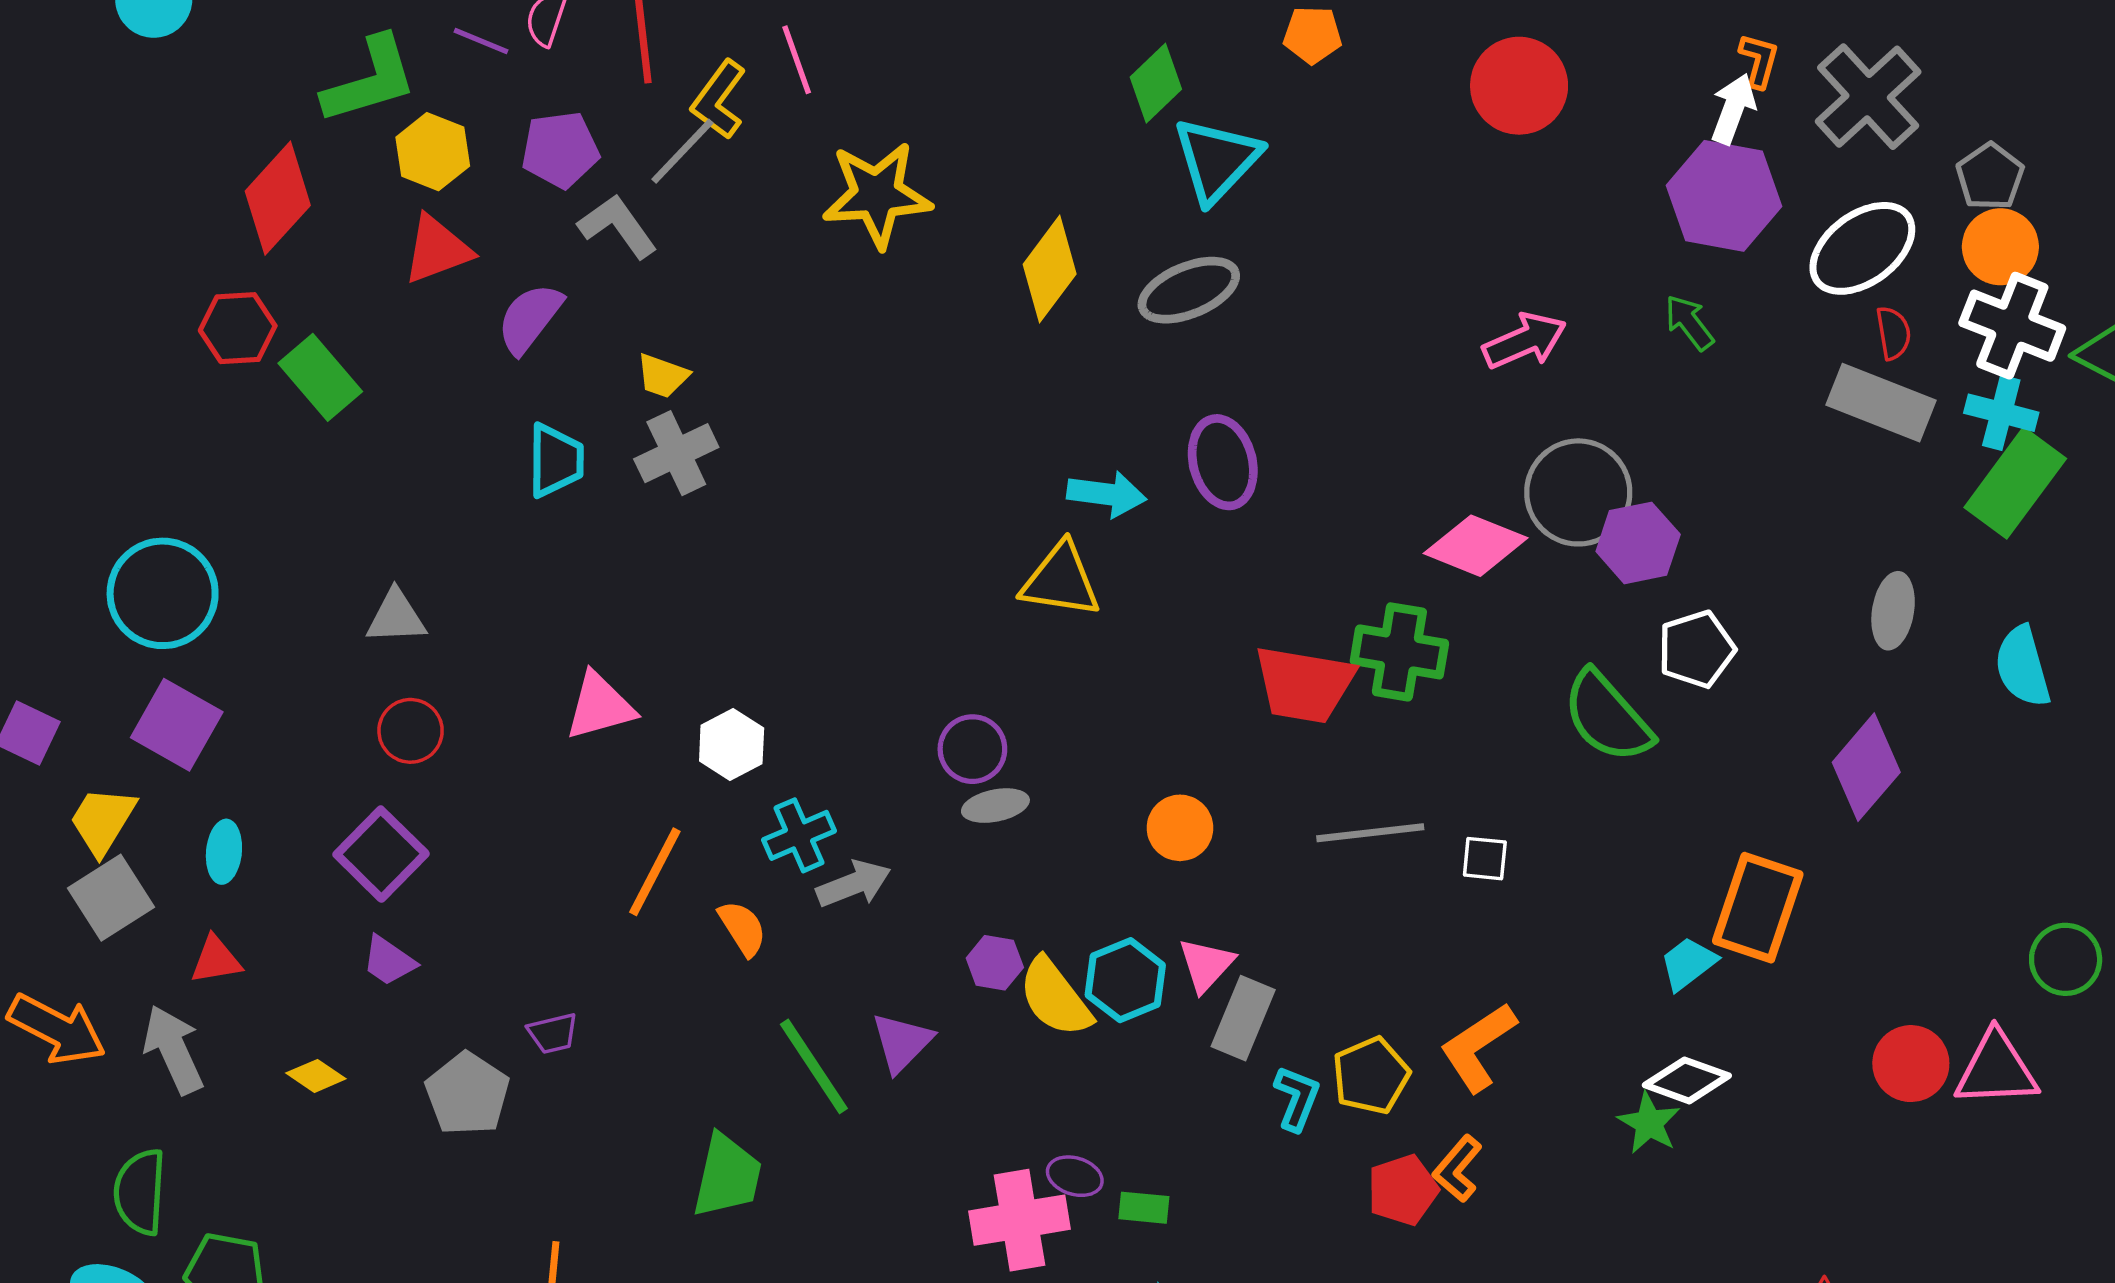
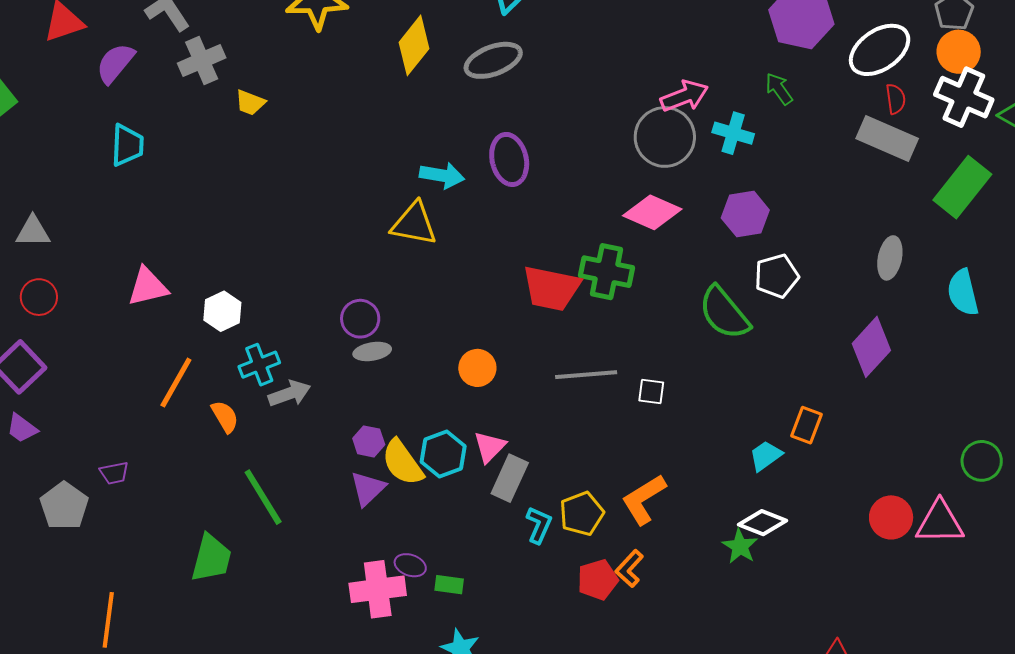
yellow trapezoid: (663, 376) -> (250, 103), moved
cyan cross: (2001, 413) -> (733, 133), moved
gray cross: (676, 453) -> (202, 61), moved
gray circle: (1578, 492) -> (665, 137), moved
orange rectangle: (1758, 908) -> (807, 425), size x0.6
purple triangle: (902, 1042) -> (368, 488), moved

